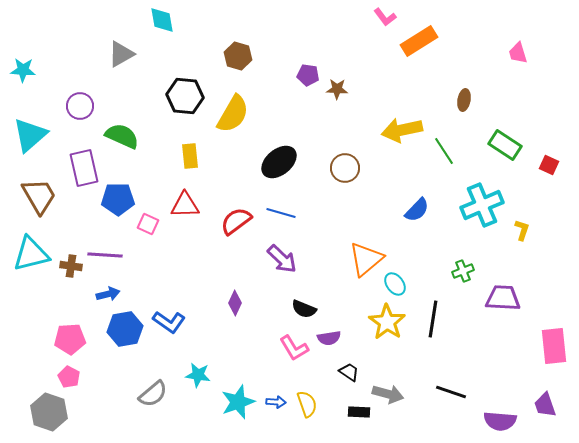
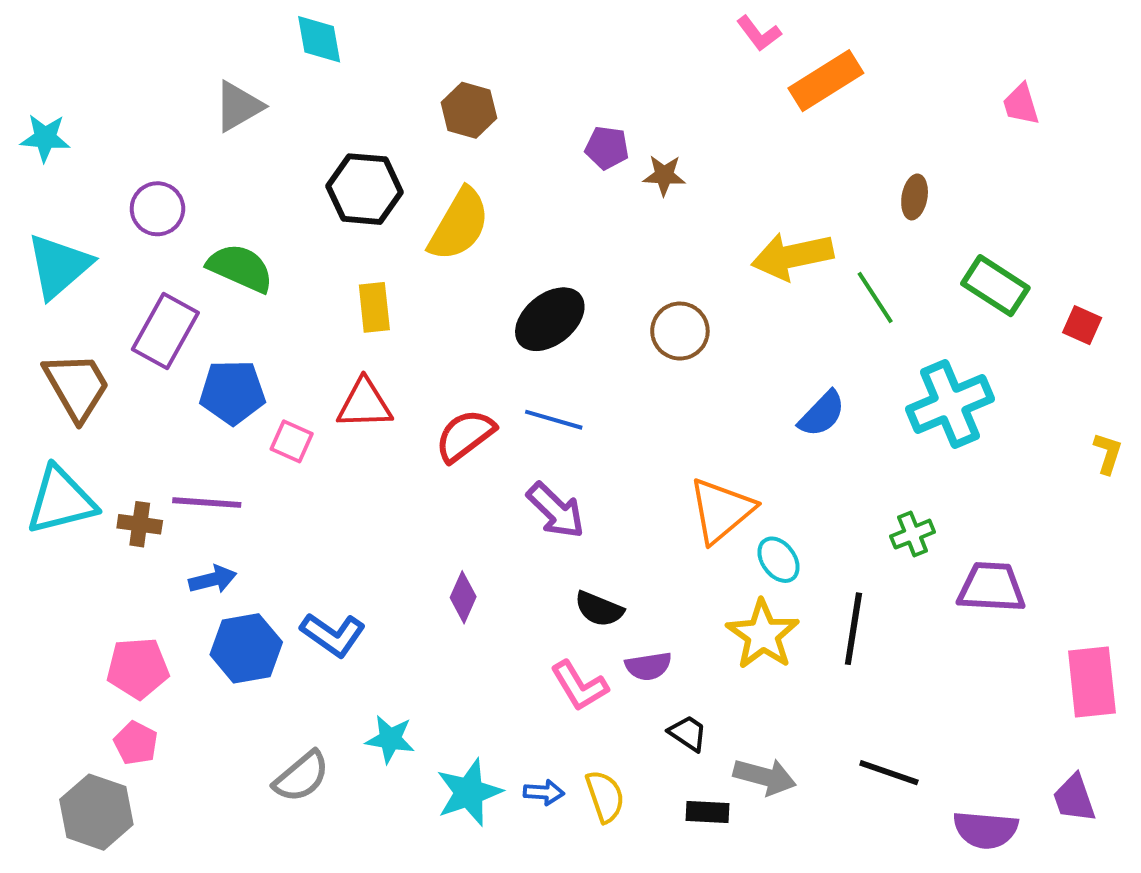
purple rectangle: (84, 168) -> (165, 331), turned 42
yellow L-shape: (522, 230) -> (1108, 453), moved

